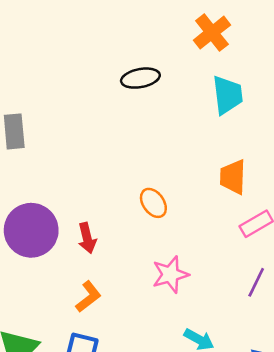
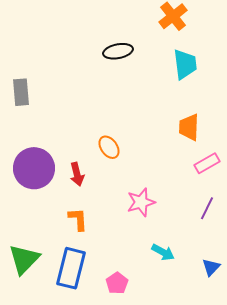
orange ellipse: (153, 203) -> (109, 147), moved
orange L-shape: (88, 297) -> (78, 219), turned -55

